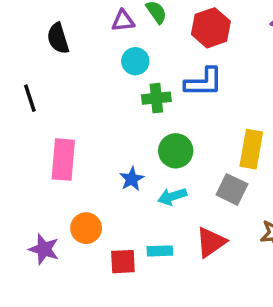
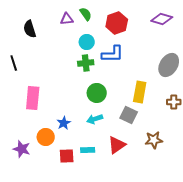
cyan circle: (135, 61) -> (87, 42), moved
blue star: (132, 179) -> (64, 123), moved

